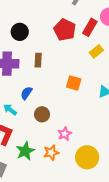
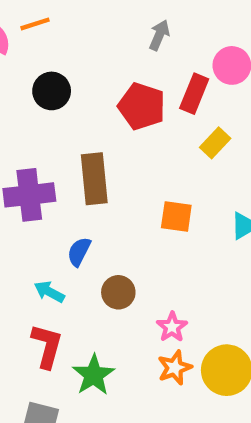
black circle: (20, 32) -> (52, 91), moved
brown rectangle: (38, 60) -> (94, 179), size x1.6
orange star: (51, 153) -> (175, 368), moved

